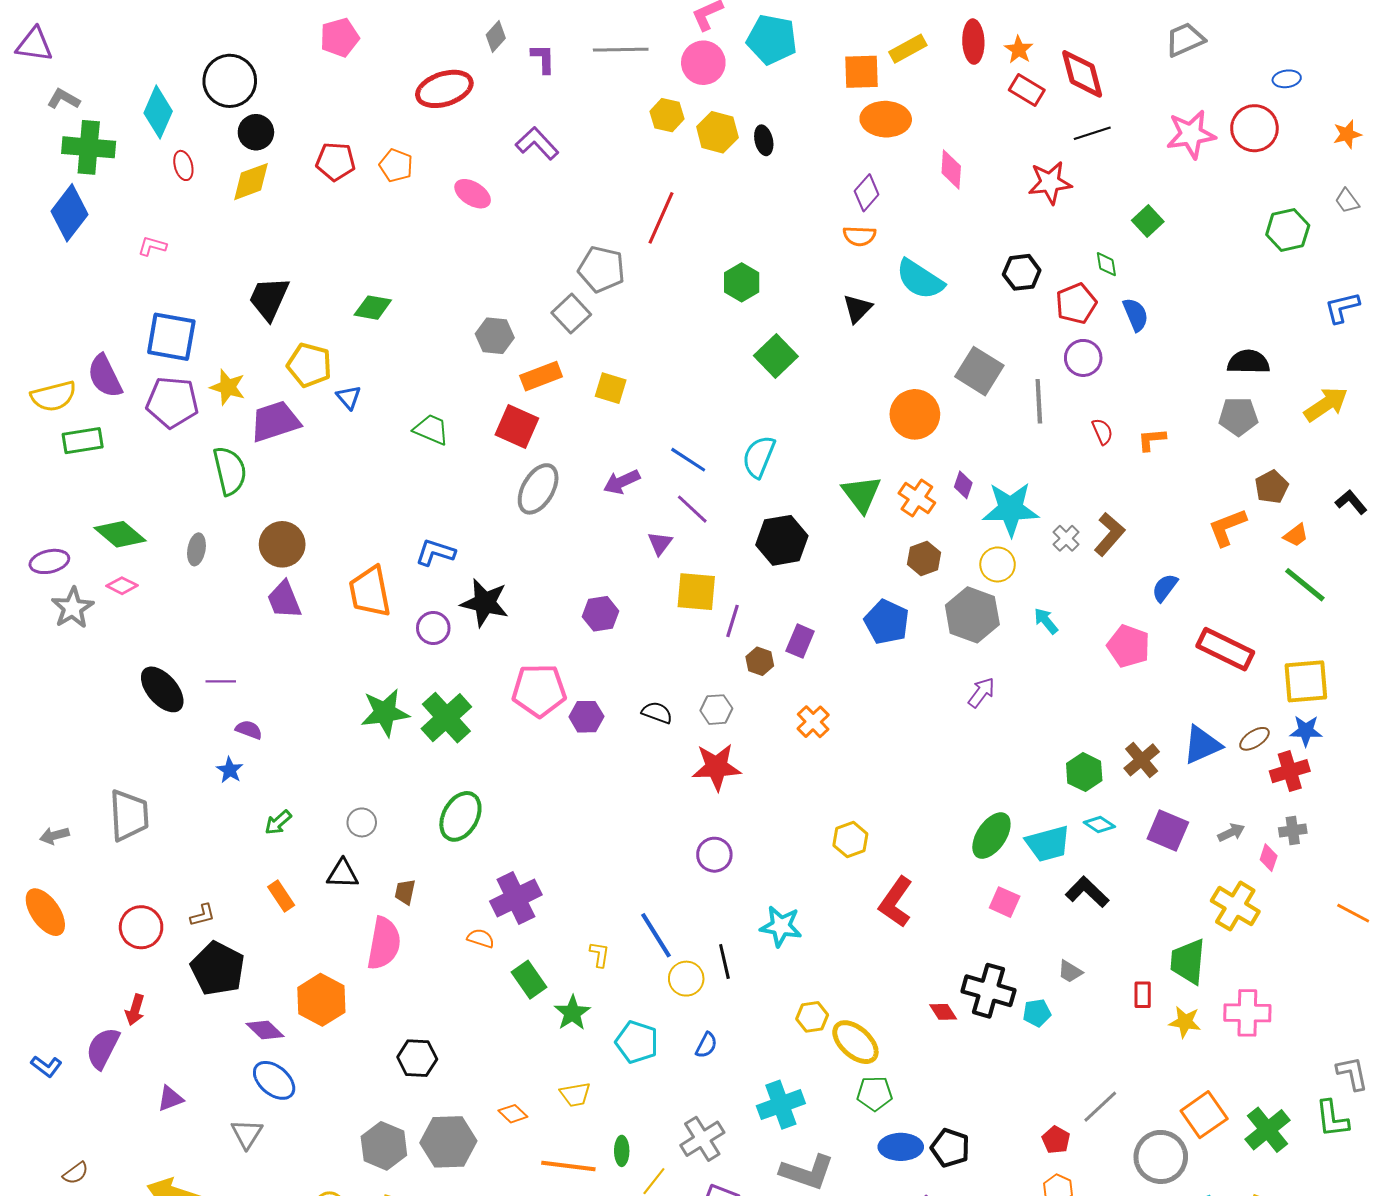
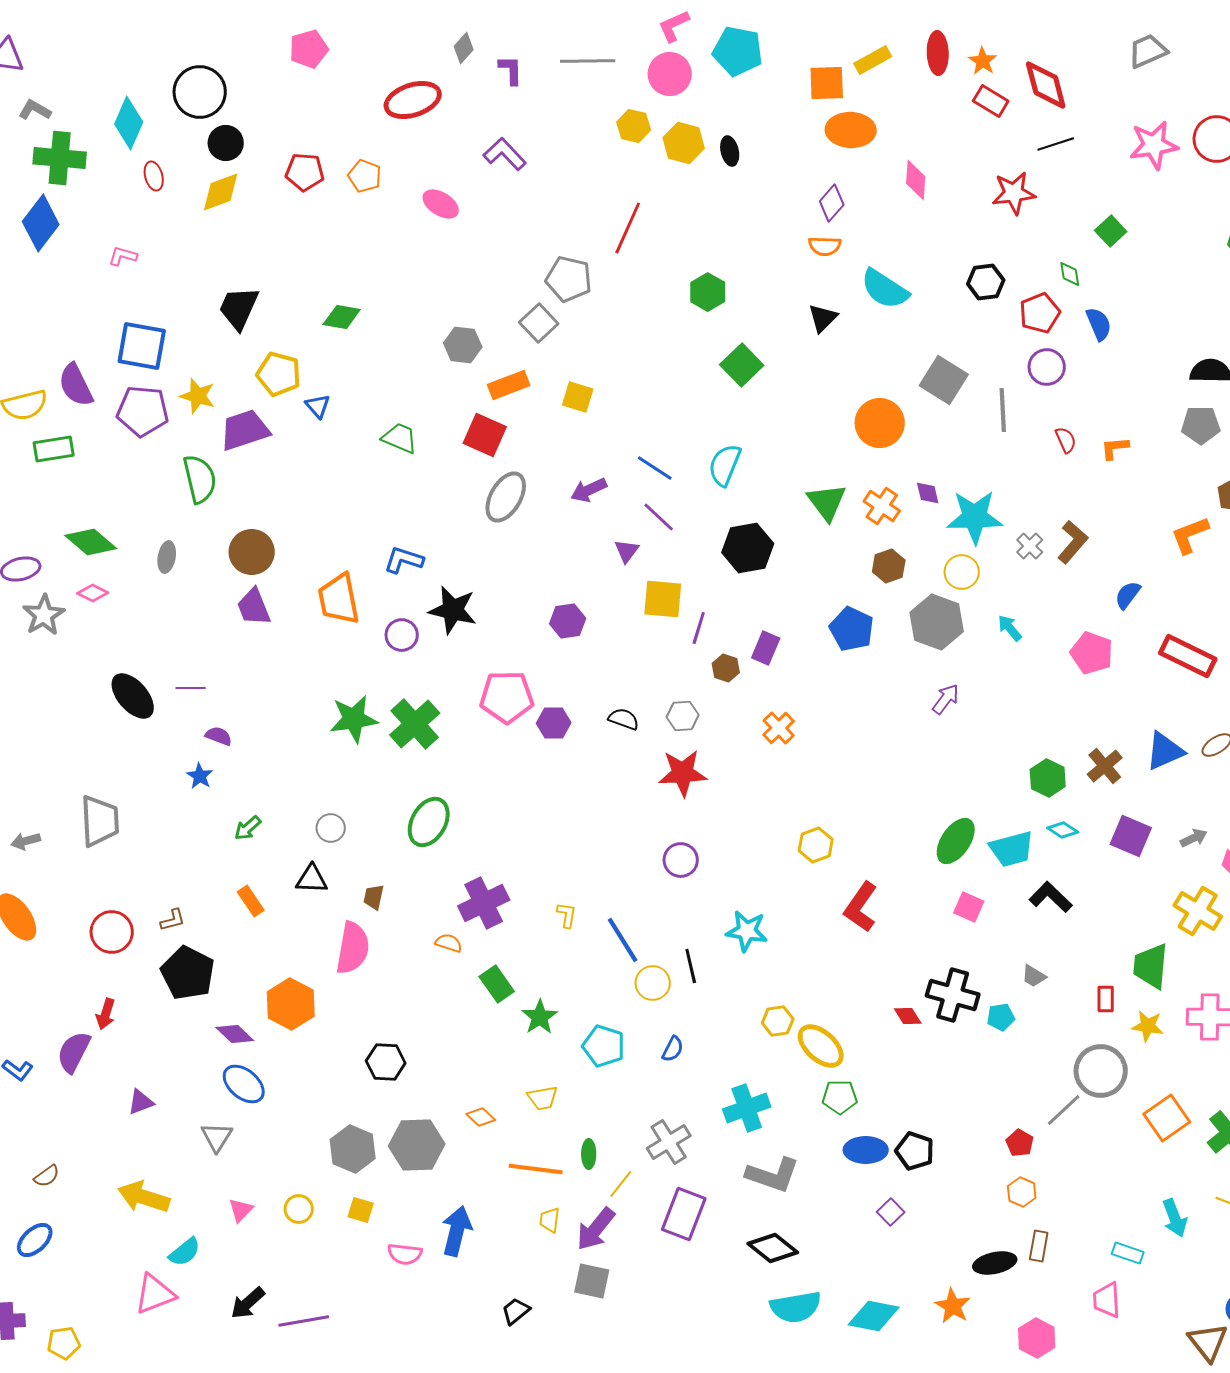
purple diamond: (963, 485) -> (928, 493), turned -32
yellow L-shape: (600, 954) -> (567, 915), moved
gray circle: (1161, 1157) -> (1101, 1071), moved

